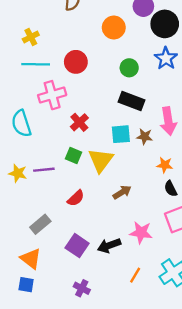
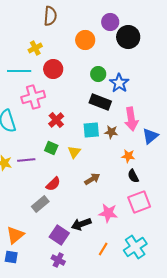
yellow cross: (31, 37) -> (35, 48), moved
blue star: (166, 58) -> (119, 83), moved
yellow triangle: (101, 160) -> (74, 152), size x0.6
gray rectangle: (40, 224) -> (40, 204), moved
purple square: (77, 246) -> (59, 235), moved
orange triangle: (31, 259) -> (15, 235), turned 42

